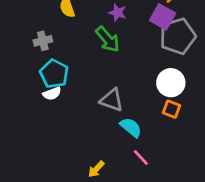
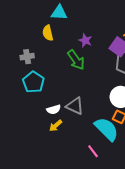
white semicircle: (52, 94) -> (54, 110), moved
cyan semicircle: (131, 127) -> (106, 129), moved, size x1.5
yellow arrow: (96, 169) -> (56, 126), moved

